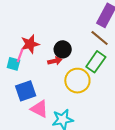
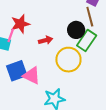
brown line: (100, 38) -> (90, 17), turned 36
black circle: (63, 49) -> (76, 30), moved
pink triangle: (39, 109) -> (32, 76), moved

